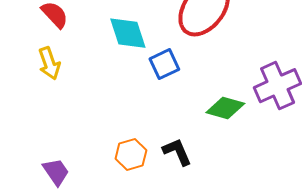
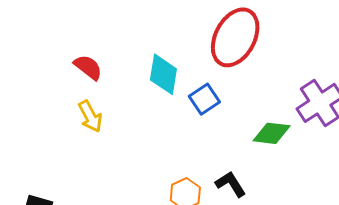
cyan diamond: (128, 33) -> (163, 74), turned 36

